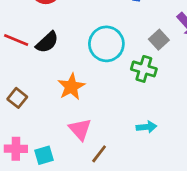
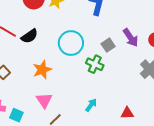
cyan arrow: (146, 127) -> (91, 105), turned -56
cyan square: (44, 155) -> (16, 115), turned 32

